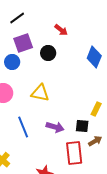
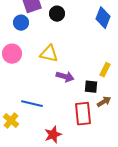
blue line: (23, 127) -> (32, 104), moved, turned -55
purple arrow: (55, 127) -> (65, 77), moved

